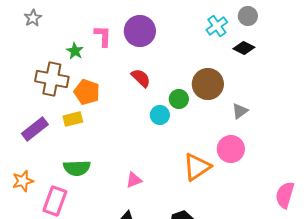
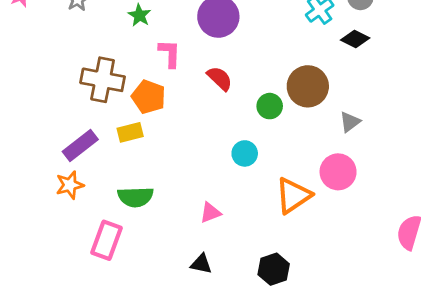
pink L-shape: (103, 36) -> (170, 53), moved
green star: (75, 51) -> (139, 15), moved
cyan circle: (160, 115) -> (245, 153), moved
orange star: (23, 181) -> (70, 185), moved

